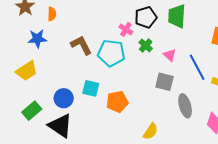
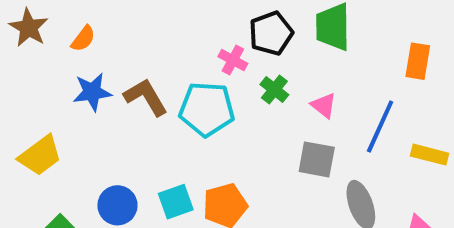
orange semicircle: (52, 14) -> (83, 39), turned 40
blue star: (37, 39) -> (92, 92), moved
blue line: (197, 67) -> (380, 126), turned 56
cyan square: (91, 88) -> (176, 202), moved, turned -30

